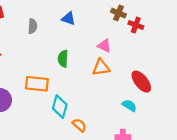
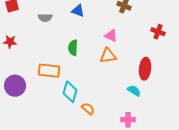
red cross: (136, 25) -> (158, 32), moved
gray semicircle: (33, 26) -> (45, 18), turned 88
red ellipse: (141, 82) -> (145, 69), turned 45

